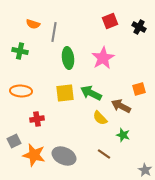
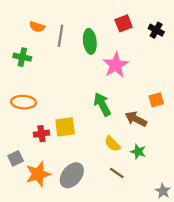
green ellipse: (68, 58) -> (90, 41), moved
yellow square: (65, 93) -> (65, 127), moved
green arrow: (91, 93) -> (102, 104), turned 35
yellow semicircle: (100, 118) -> (112, 144), moved
orange star: (34, 155) -> (38, 174), turned -30
gray ellipse: (64, 156) -> (72, 175), turned -75

